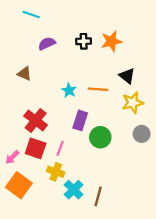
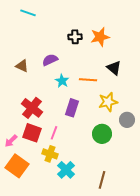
purple semicircle: (47, 44) -> (50, 60), moved
yellow star: (133, 103) -> (108, 102), moved
green circle: (100, 137) -> (102, 134), moved
brown line: (98, 196) -> (102, 180), moved

